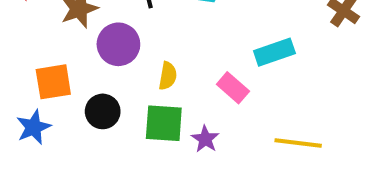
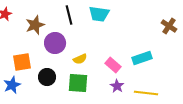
cyan rectangle: (274, 52) -> (142, 58), moved
yellow semicircle: (168, 76) -> (80, 59), turned 56
purple star: (205, 139) -> (117, 86), moved

